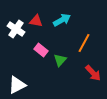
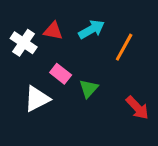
orange line: (84, 43) -> (124, 47), moved
white triangle: (17, 85) -> (37, 99), moved

